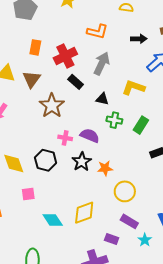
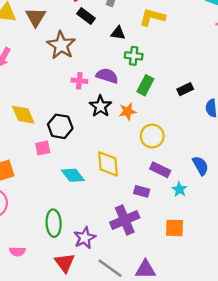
green rectangle: (141, 125) -> (145, 85), moved
black hexagon: (46, 160) -> (60, 126), moved
yellow diamond: (84, 213) -> (108, 164), turned -70

